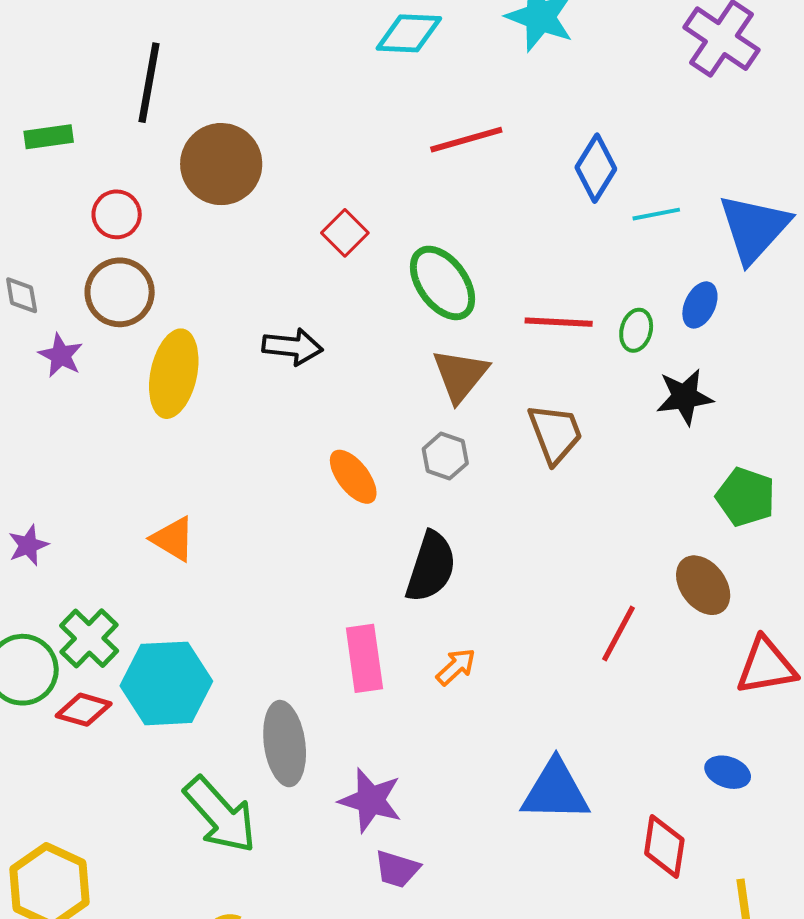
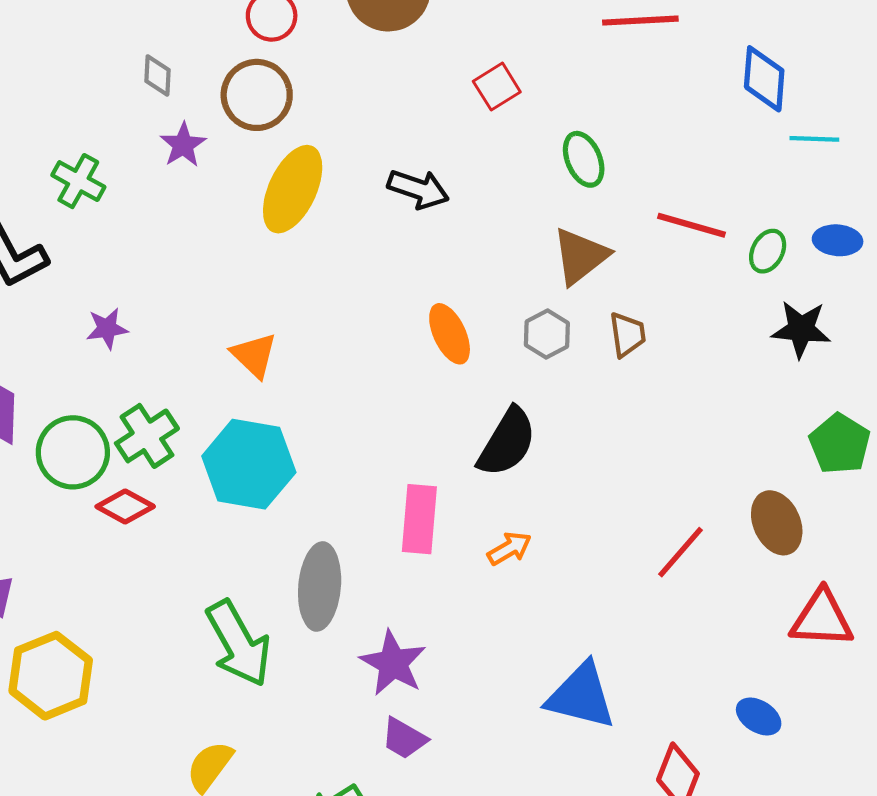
blue diamond: (596, 168) -> (764, 79), turned -40
green ellipse: (443, 283) -> (584, 159), size x0.7
blue ellipse: (700, 305) -> (838, 240), turned 57
brown trapezoid: (555, 433) -> (627, 334), moved, size x0.7
cyan hexagon: (166, 683) -> (249, 464), moved

